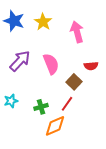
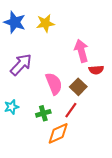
yellow star: (43, 22) -> (45, 23), turned 30
pink arrow: (77, 32) -> (81, 51), moved
pink semicircle: (51, 64) -> (54, 84), moved

